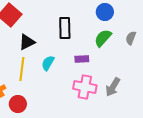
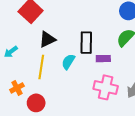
black rectangle: (65, 28) -> (86, 43), moved

